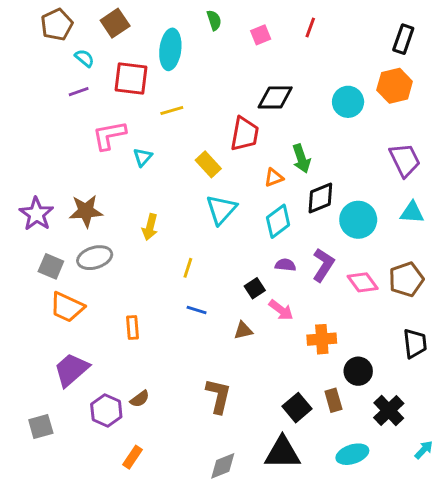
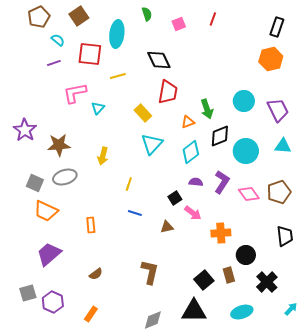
black diamond: (275, 97) -> (159, 60), moved, turned 65
cyan circle: (348, 102) -> (244, 101), moved
purple star: (36, 214) -> (25, 130), moved
purple hexagon: (106, 410) -> (53, 302), moved

